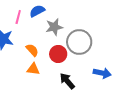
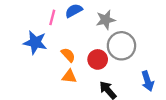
gray star: (54, 27) -> (106, 20), moved
blue arrow: (102, 73) -> (148, 81), turned 60

